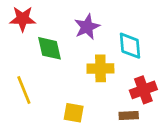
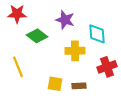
purple star: (87, 27) -> (65, 20), turned -30
green diamond: (49, 48) -> (37, 36), turned -40
brown rectangle: (129, 115) -> (79, 86), moved

